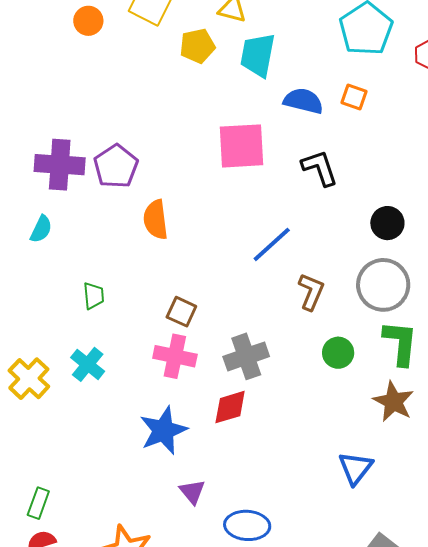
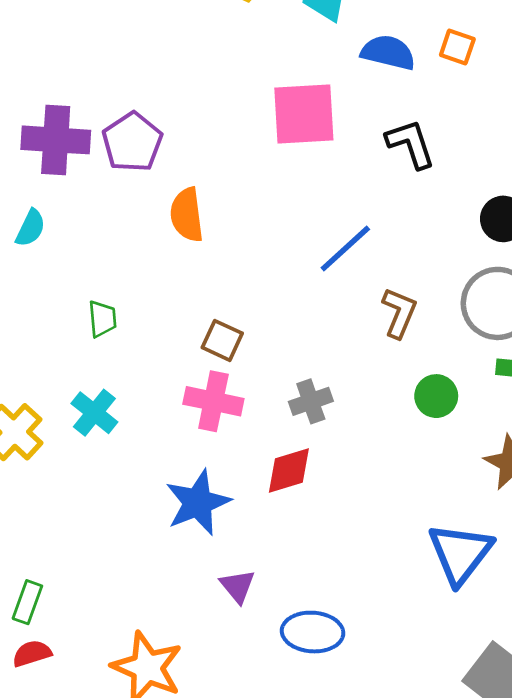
gray cross: (246, 356) -> (311, 401), size x0.7
blue triangle: (356, 468) -> (460, 553), size x1.4

